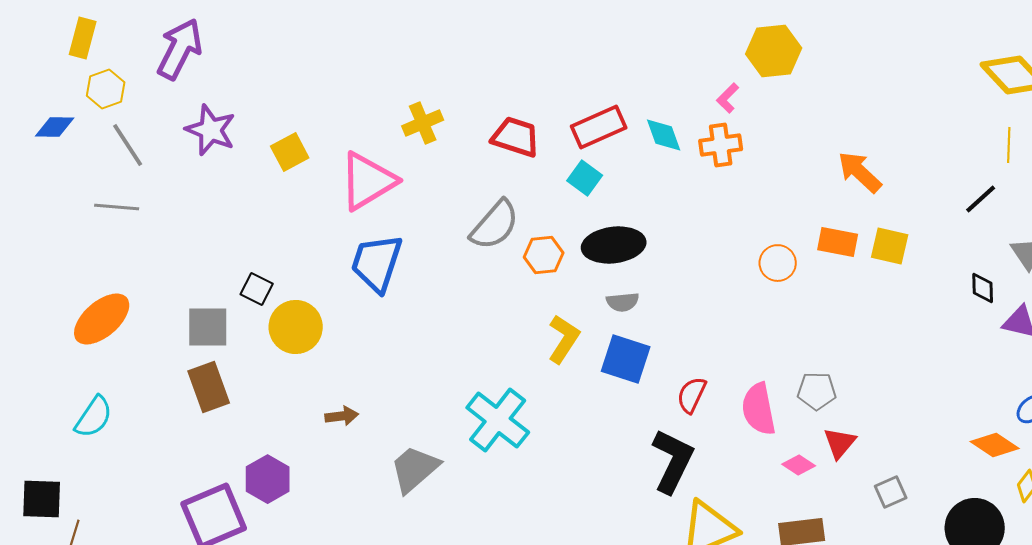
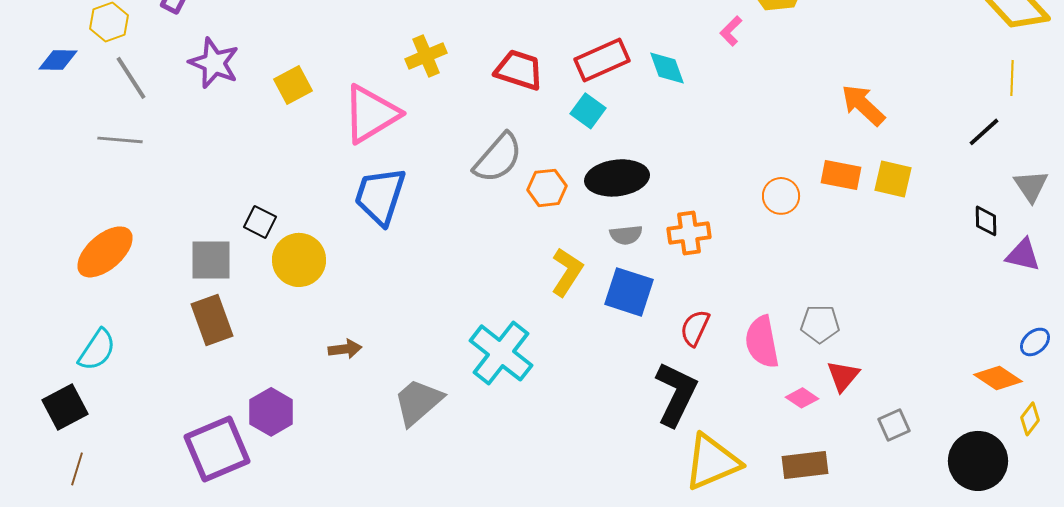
orange cross: (721, 145) -> (689, 233), moved
black square: (42, 499) -> (65, 407), moved, turned -30

